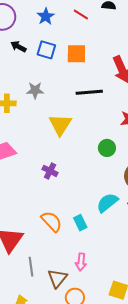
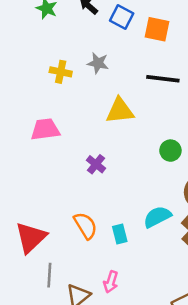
yellow triangle: (60, 125) -> (120, 111), turned 40

